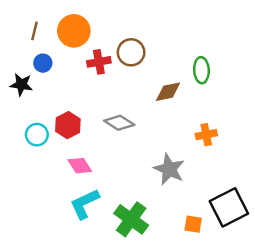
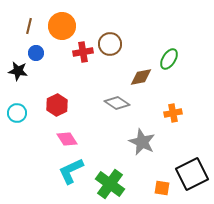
green ellipse: (201, 70) -> (169, 59), turned 35
gray diamond: (119, 123) -> (117, 103), moved
cyan circle: (37, 135) -> (17, 113), moved

